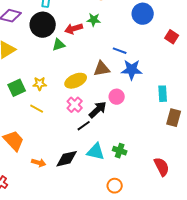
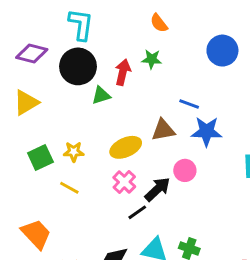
red arrow: (74, 29) -> (123, 72), turned 120

